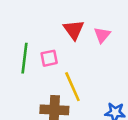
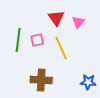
yellow line: (72, 87) -> (61, 48), moved

